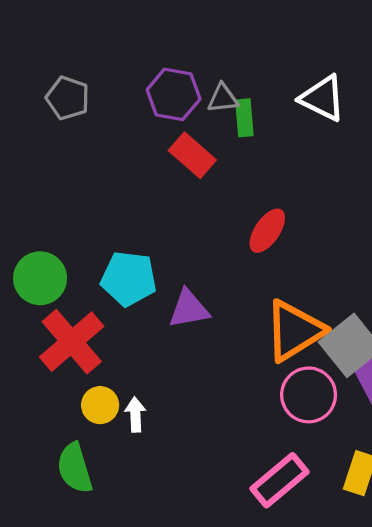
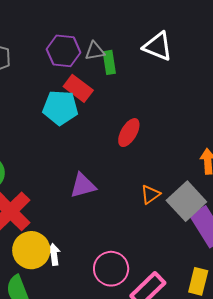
cyan pentagon: (129, 279) -> (60, 108), moved
orange triangle: (294, 331) -> (150, 194), size x0.5
pink circle: (309, 395) -> (111, 269), moved
yellow circle: (100, 405) -> (31, 250), size x1.6

